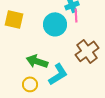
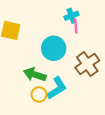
cyan circle: (55, 24) -> (54, 48), moved
yellow circle: (30, 84) -> (39, 94), moved

